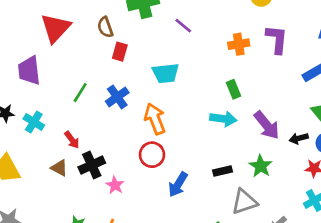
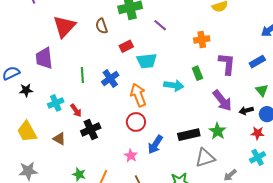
purple L-shape: (277, 39) -> (227, 64), moved
red rectangle: (120, 52) -> (126, 46), moved, turned 48
green line: (80, 93) -> (82, 75), turned -35
cyan arrow: (223, 119) -> (174, 85), moved
cyan cross: (34, 122) -> (56, 103), moved, turned 35
brown triangle: (59, 168) -> (59, 139), moved
black rectangle: (222, 171) -> (189, 135), size x1.5
pink star: (115, 185) -> (131, 156), moved

